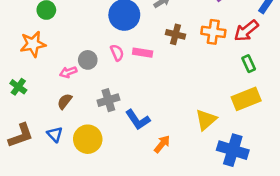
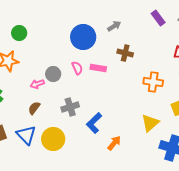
orange cross: (213, 32) -> (153, 82), moved
blue L-shape: (138, 120) -> (94, 123), turned 80
blue triangle: (55, 134) -> (26, 135), size x1.5

